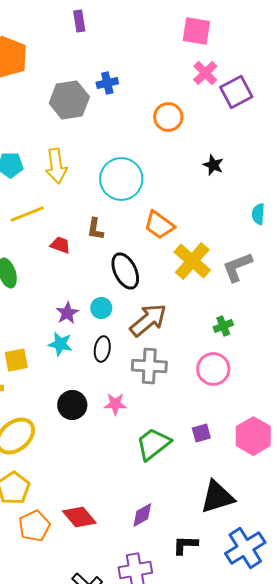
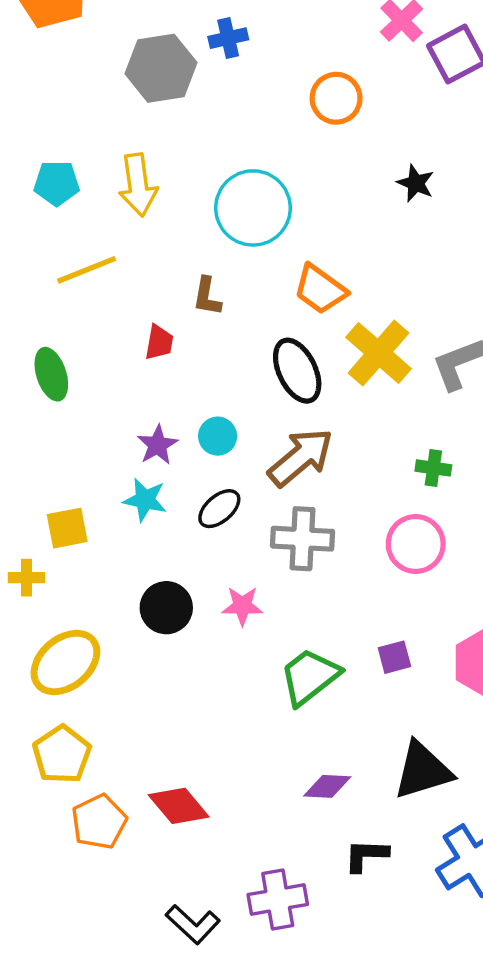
red trapezoid: (60, 245) -> (159, 342), moved, turned 80
black ellipse: (125, 271) -> (297, 371), moved
green cross: (223, 326) -> (433, 468), turned 30
black ellipse: (102, 349) -> (219, 509), turned 40
purple diamond: (142, 515) -> (327, 786), moved, turned 32

